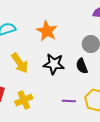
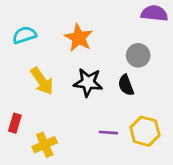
yellow cross: (24, 100) -> (45, 145), moved

